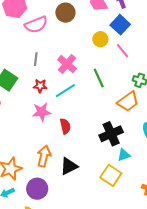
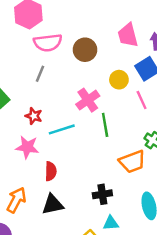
brown circle: (65, 13) -> (85, 50), moved
gray line: (36, 59) -> (40, 74), moved
pink cross: (67, 64) -> (88, 100), moved
black cross: (111, 134) -> (102, 194), size x0.7
black triangle: (69, 166) -> (53, 204), moved

